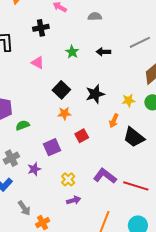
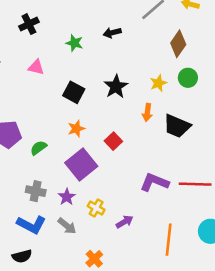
orange star: (64, 113) -> (76, 129), moved
purple square: (52, 147) -> (81, 165), size x1.4
gray cross: (11, 158) -> (36, 191), turned -35
yellow cross: (68, 179) -> (96, 208), moved
gray arrow: (24, 208) -> (67, 226), moved

